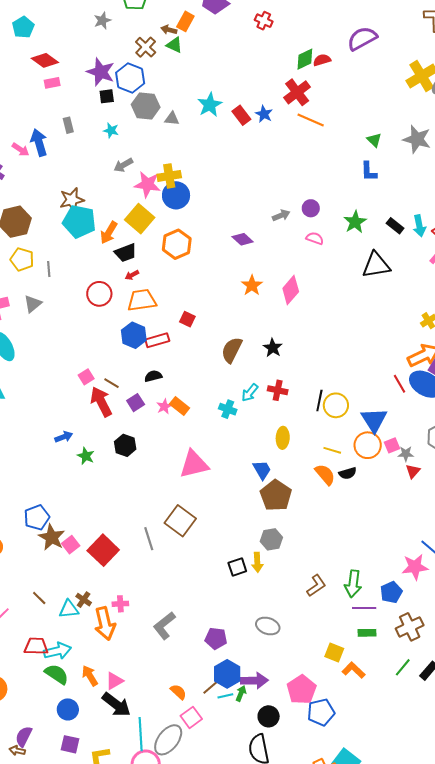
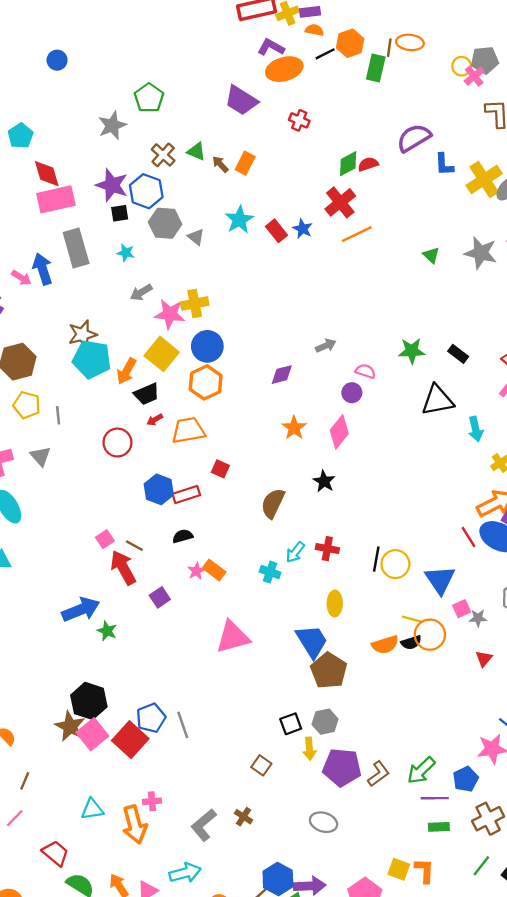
gray star: (102, 20) -> (112, 125), size x1.4
orange rectangle: (185, 21) -> (245, 163), moved
brown arrow: (169, 30) -> (220, 164), moved, turned 35
red diamond: (45, 60) -> (47, 174), turned 40
pink rectangle: (52, 83) -> (56, 199), size x2.0
gray triangle: (172, 119) -> (196, 237), turned 35
orange line: (311, 120) -> (357, 234), turned -48
gray rectangle: (68, 125) -> (76, 248), size x2.0
blue L-shape: (369, 172) -> (444, 164), moved
blue circle: (176, 195) -> (207, 346), moved
purple circle: (311, 208) -> (352, 393), moved
green star: (355, 222) -> (412, 351), turned 30
cyan arrow: (419, 226) -> (476, 429), moved
purple diamond: (243, 239) -> (282, 375), turned -55
orange trapezoid: (142, 300) -> (188, 430), moved
gray triangle: (33, 304) -> (41, 456), turned -30
black star: (273, 348) -> (324, 481), moved
purple square: (136, 403) -> (160, 597), moved
blue arrow: (64, 437) -> (81, 610), size x1.8
black hexagon: (125, 445) -> (89, 701), moved, size x1.4
orange circle: (368, 445) -> (430, 635), moved
yellow line: (332, 450) -> (412, 619), moved
blue trapezoid: (262, 470) -> (312, 641), size x1.5
red triangle: (413, 471) -> (484, 659), moved
orange semicircle: (325, 474) -> (385, 645), turned 115
blue pentagon: (37, 518) -> (151, 718), moved
brown square: (180, 521) -> (261, 765), moved, size x0.6
pink square: (71, 545) -> (92, 734), size x1.5
black square: (237, 567) -> (291, 724), moved
green arrow: (353, 584) -> (421, 770), turned 40
brown line: (39, 598) -> (25, 781), moved, turned 70
brown cross: (84, 600) -> (243, 817), moved
purple pentagon: (216, 638) -> (342, 767), moved, size x1.5
red trapezoid: (36, 646) -> (56, 853), turned 40
cyan arrow: (58, 651) -> (185, 873), moved
yellow square: (334, 653) -> (399, 869), moved
orange L-shape: (354, 670) -> (424, 871), turned 50

